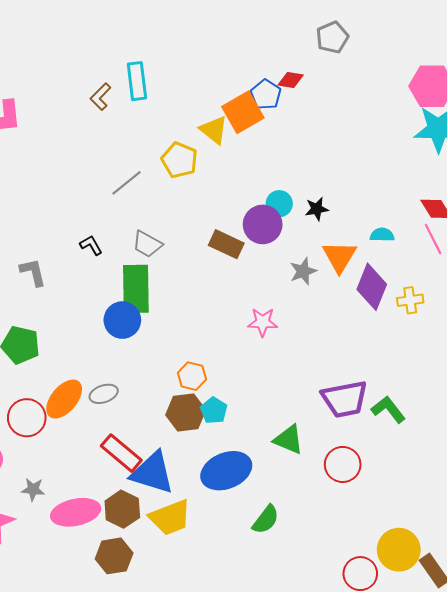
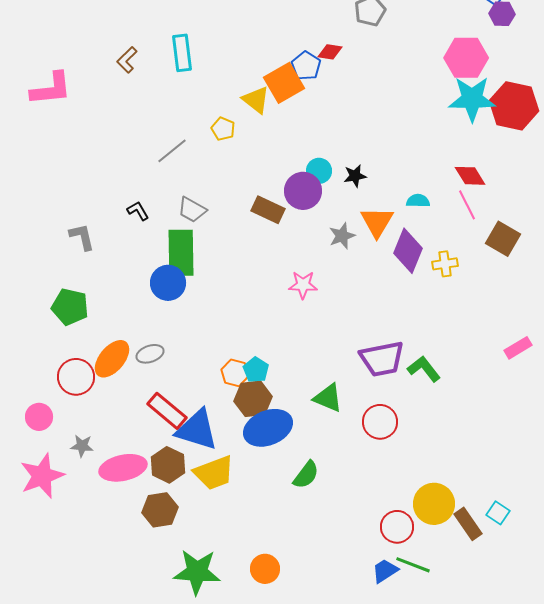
brown L-shape: (101, 97) -> (127, 60), moved
yellow pentagon: (179, 160) -> (223, 129), size x0.7
orange hexagon: (192, 376) -> (235, 373), moved
brown hexagon: (186, 413) -> (253, 399), moved

